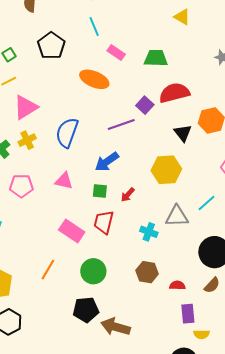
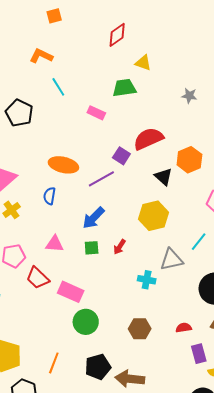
pink rectangle: (116, 53) -> (96, 113), moved
green trapezoid: (156, 58) -> (124, 88), moved
orange ellipse: (94, 79) -> (63, 165), moved
blue semicircle: (67, 133) -> (49, 196), size x0.6
red trapezoid: (104, 222) -> (38, 278), moved, turned -50
orange line: (48, 270) -> (54, 363), moved
green circle: (93, 271) -> (86, 322), moved
brown hexagon: (147, 272) -> (140, 329), moved

